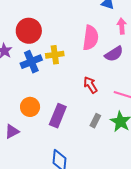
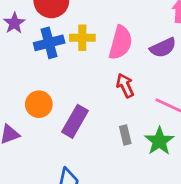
pink semicircle: (91, 38) -> (121, 43), moved
gray rectangle: (95, 121) -> (125, 135), turned -48

